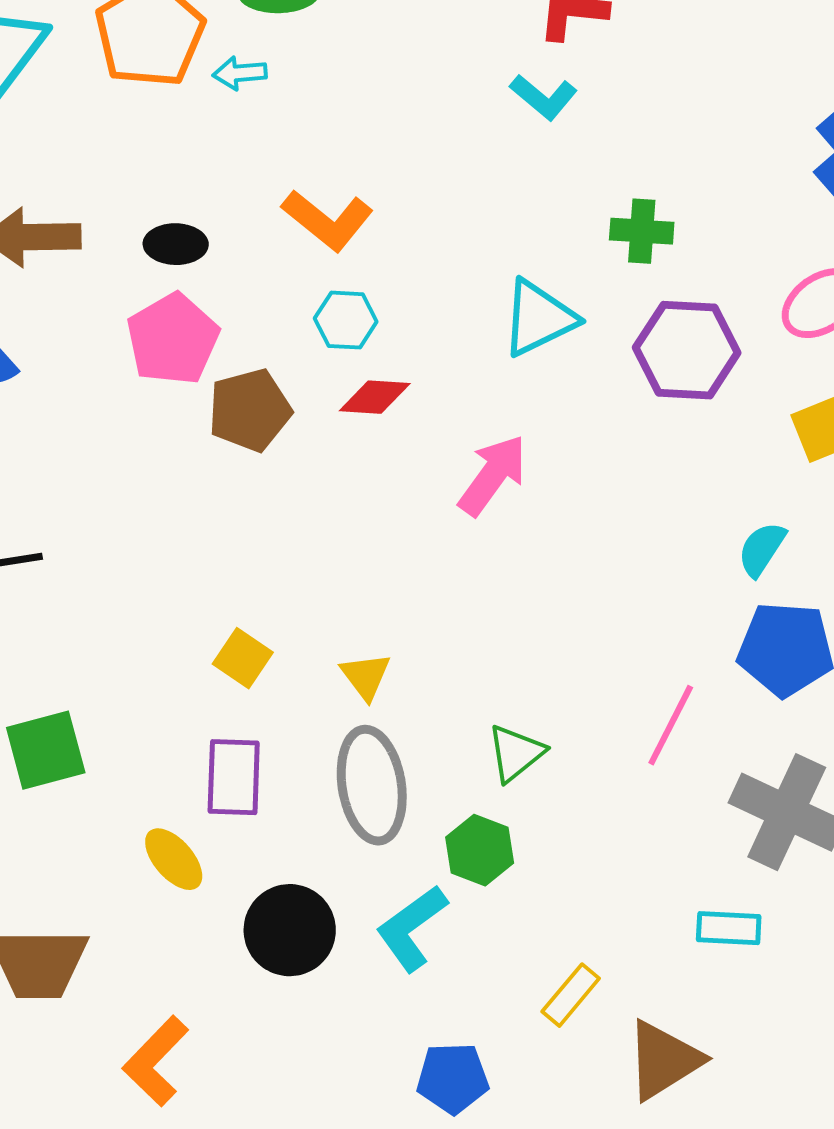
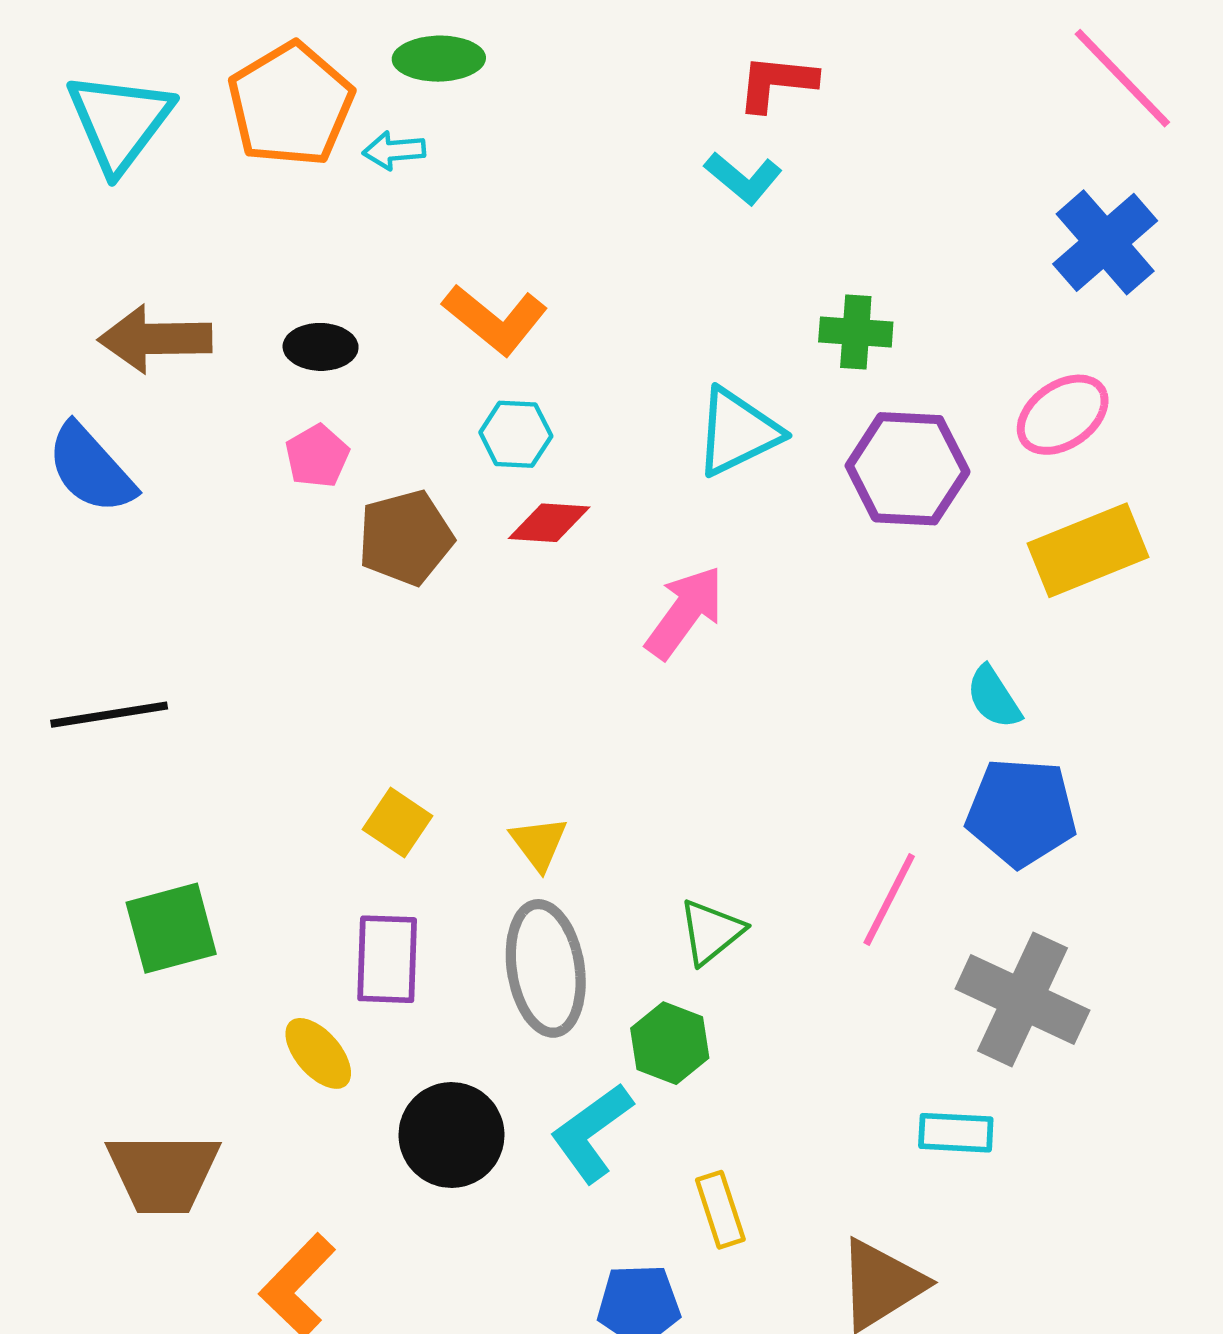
pink pentagon: (173, 339) -> (317, 456), size x0.6
cyan semicircle: (762, 549) -> (994, 697), turned -66
yellow rectangle: (571, 995) -> (720, 1210), moved, turned -58

